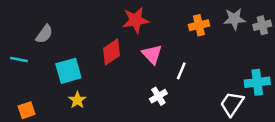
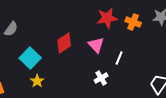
red star: (136, 20) -> (107, 18), moved
orange cross: (199, 25) -> (133, 22), turned 35
cyan square: (68, 71) -> (30, 58), turned -30

